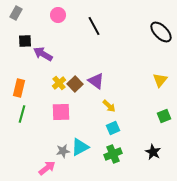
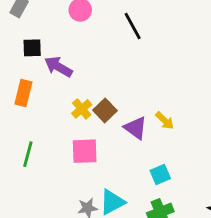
purple triangle: (96, 81) -> (136, 128), moved
orange rectangle: (19, 88) -> (23, 93), moved
yellow arrow: (109, 106) -> (165, 121), moved

